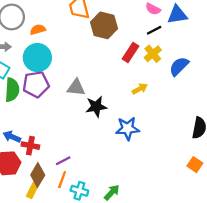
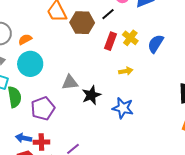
black line: (154, 30) -> (108, 14), moved
purple pentagon: (36, 84) -> (43, 108), moved
yellow arrow: (140, 89) -> (126, 71), turned 32
blue star: (128, 128) -> (123, 108), turned 30

